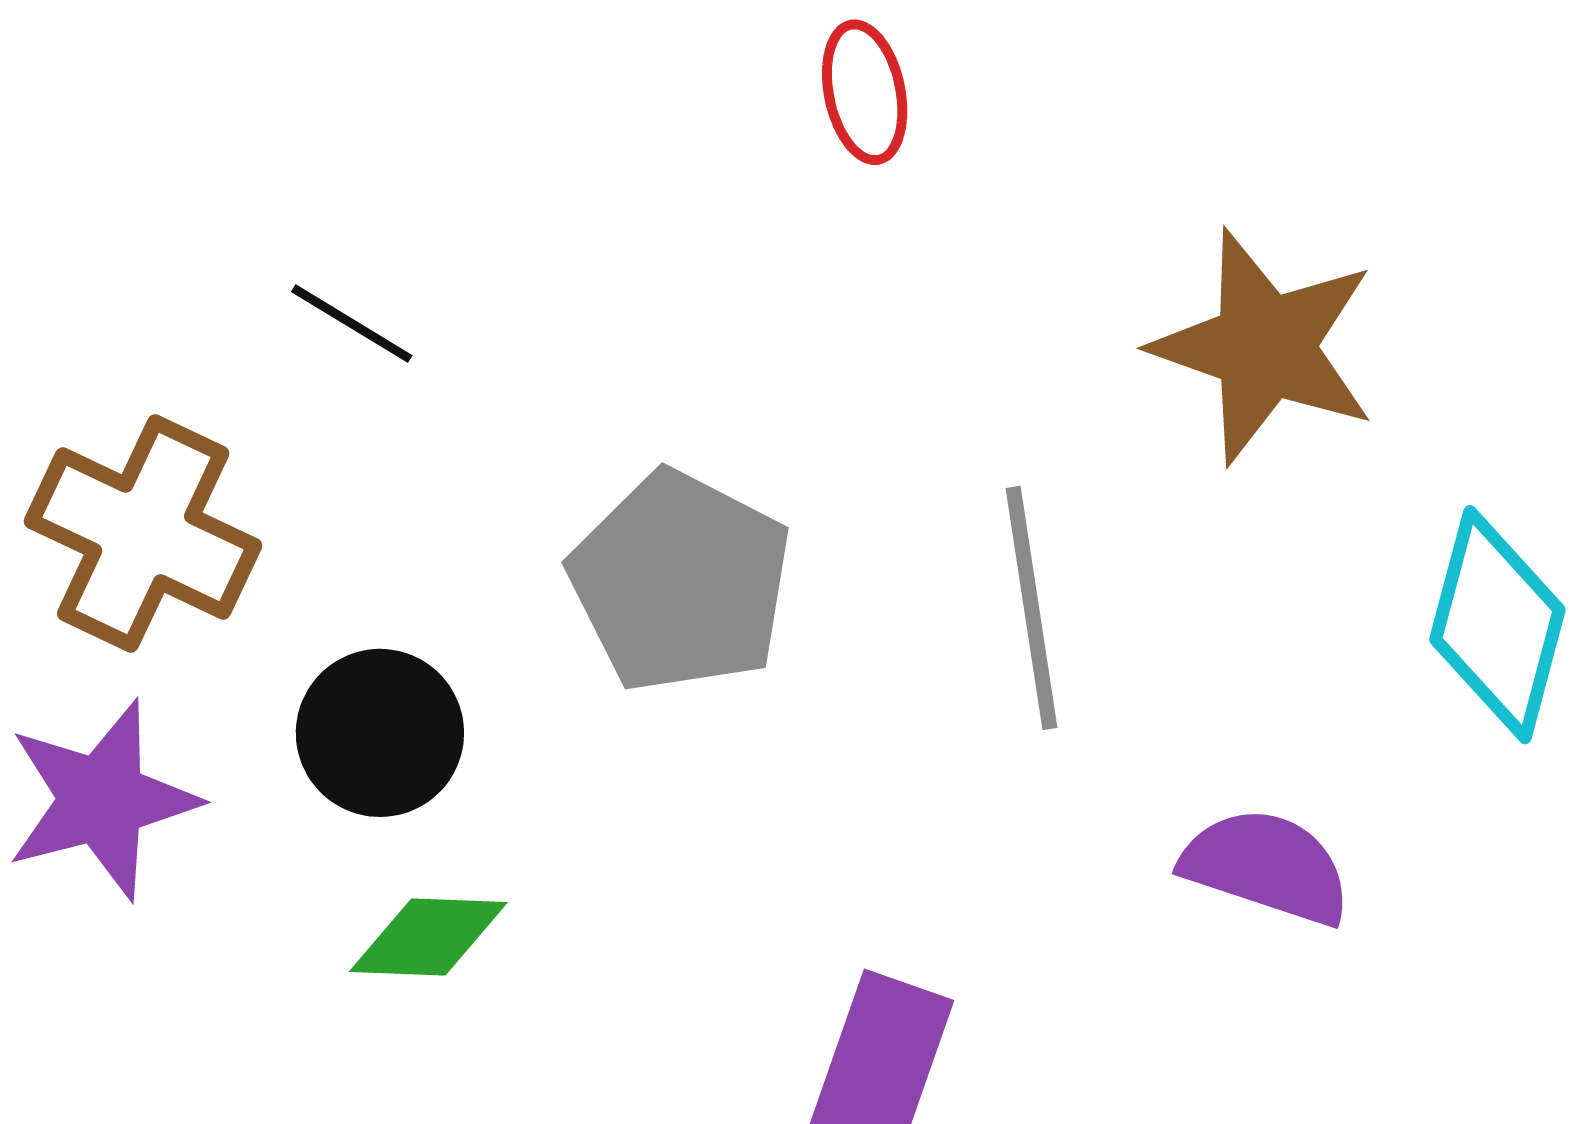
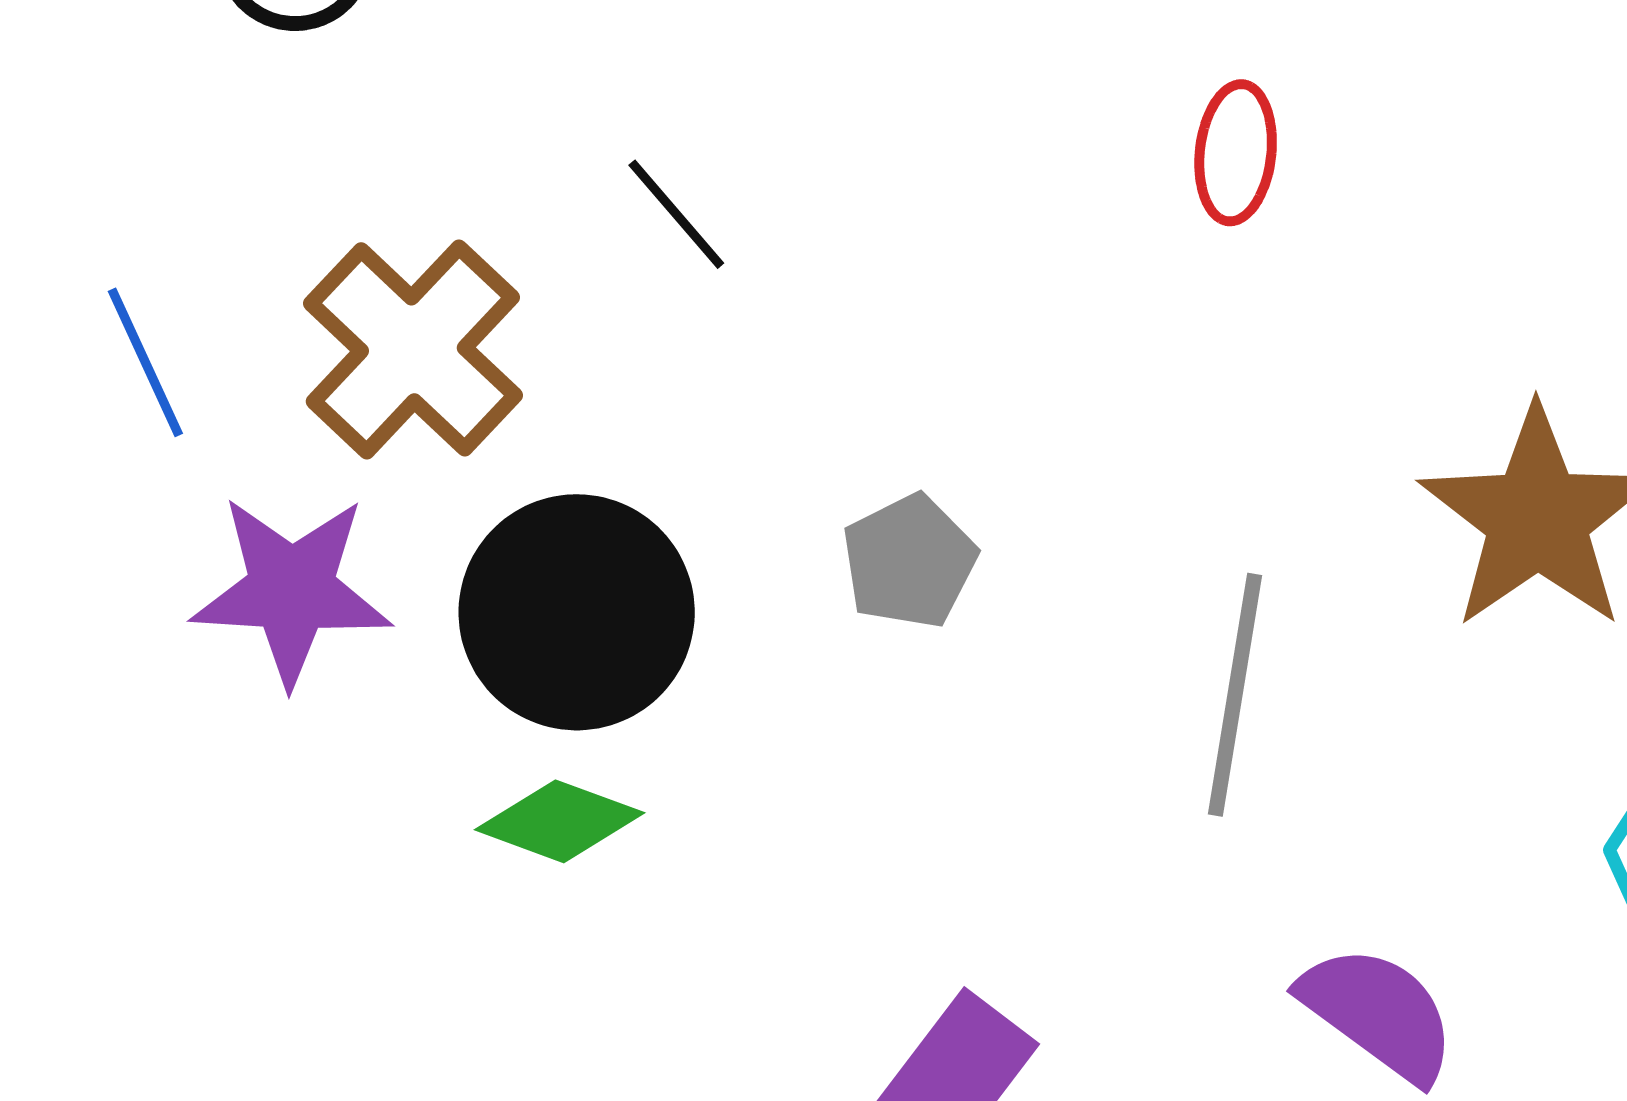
gray pentagon: (681, 582) -> (909, 561), size x0.6
black circle: (380, 733) -> (577, 612), size x1.4

